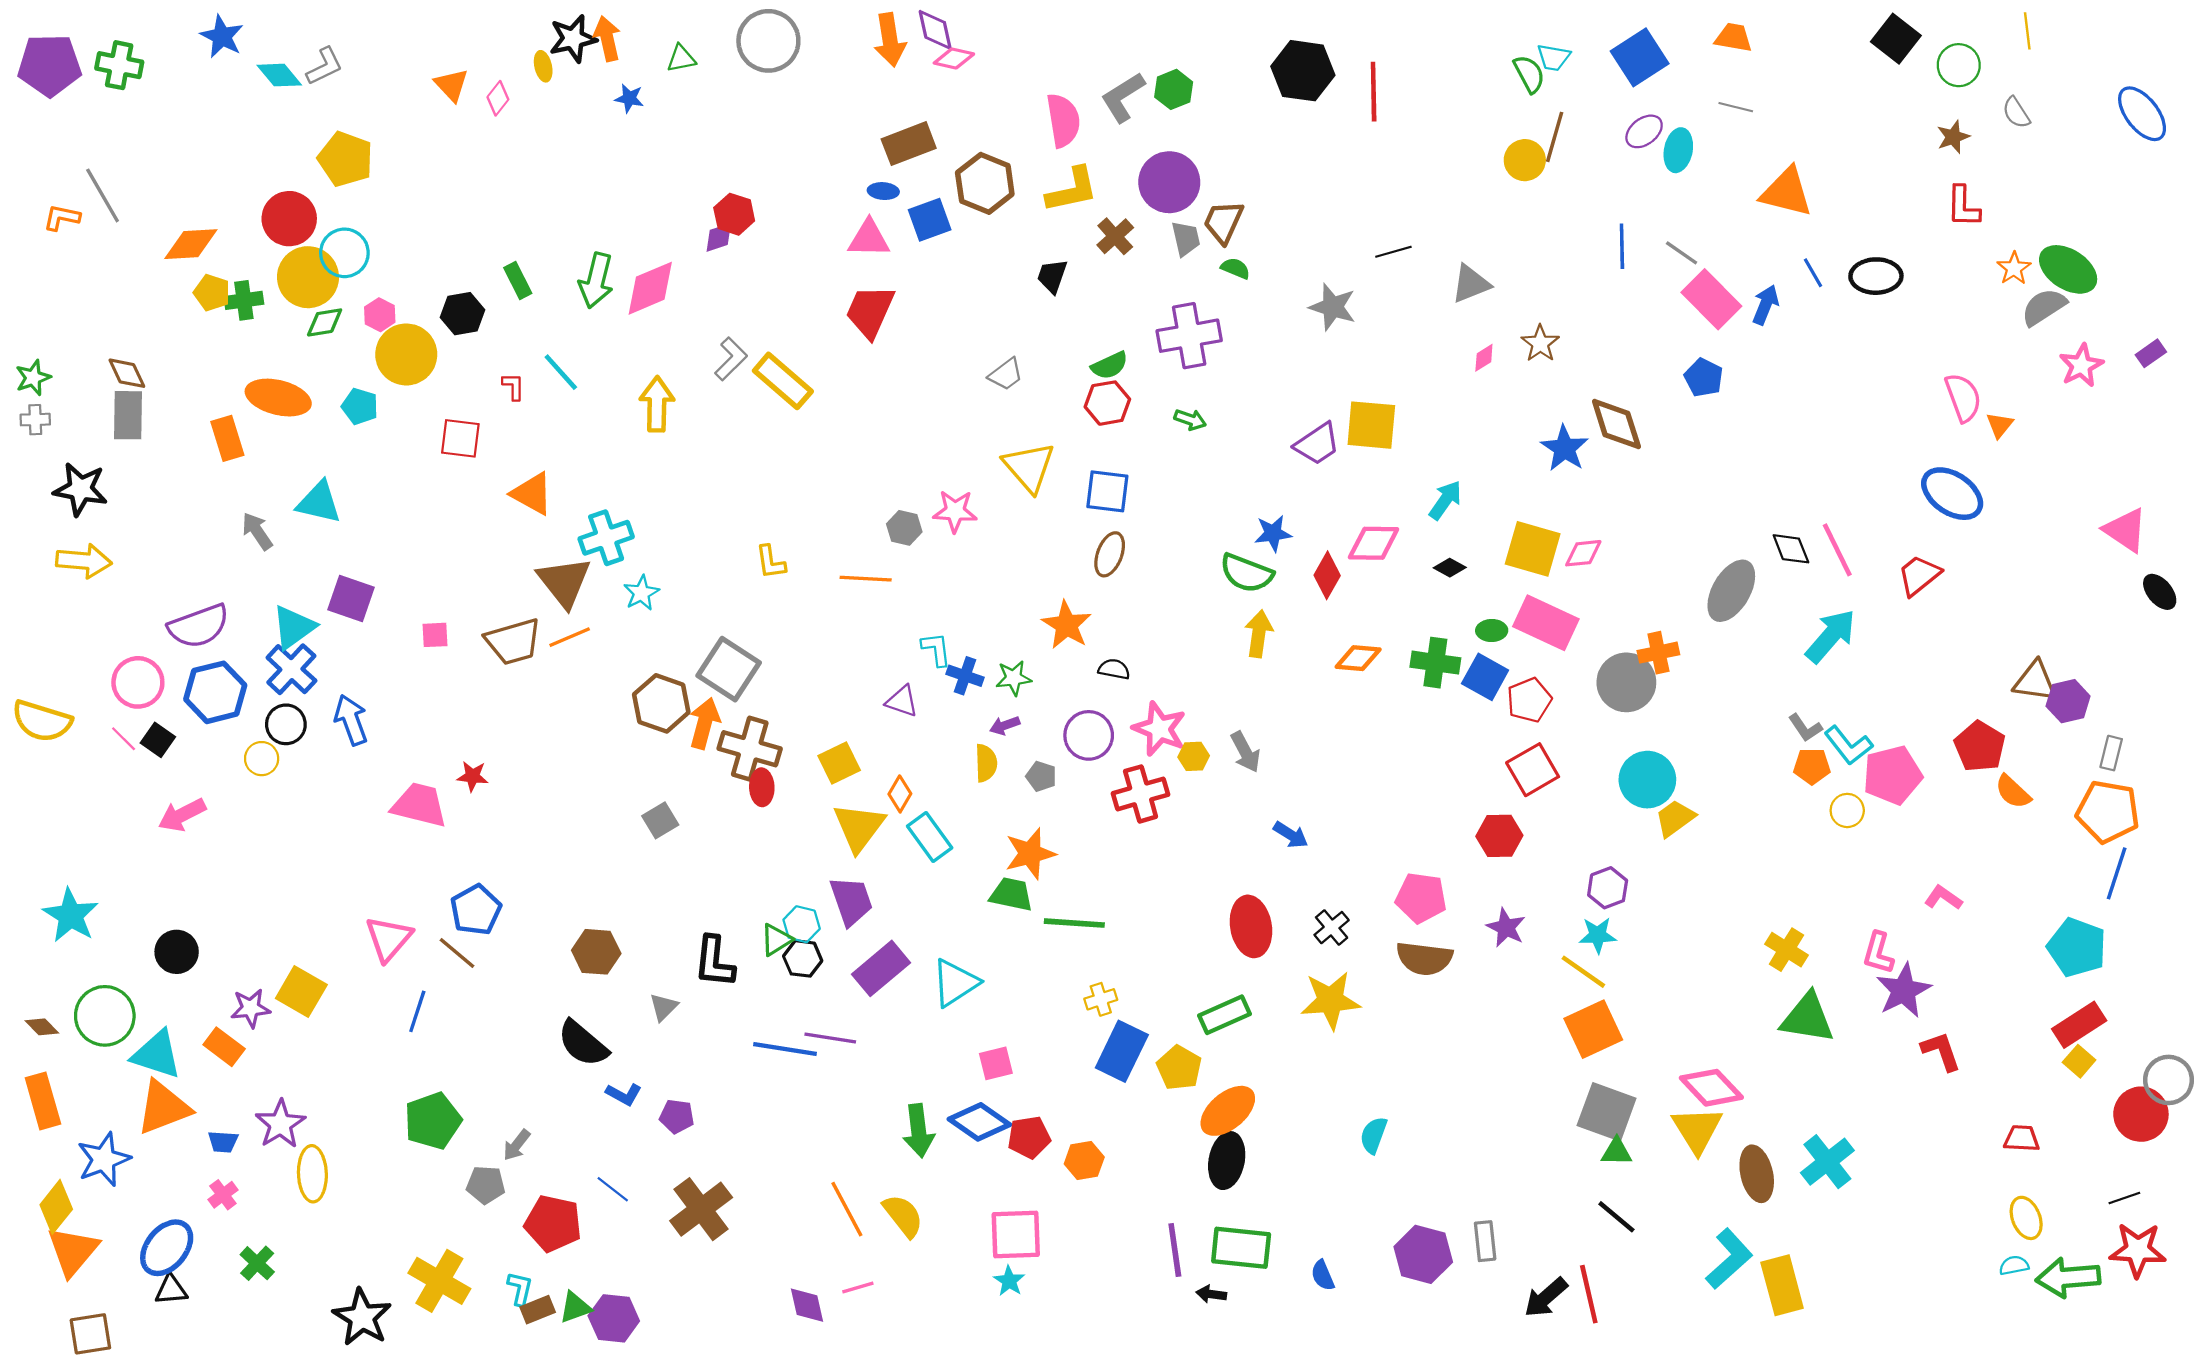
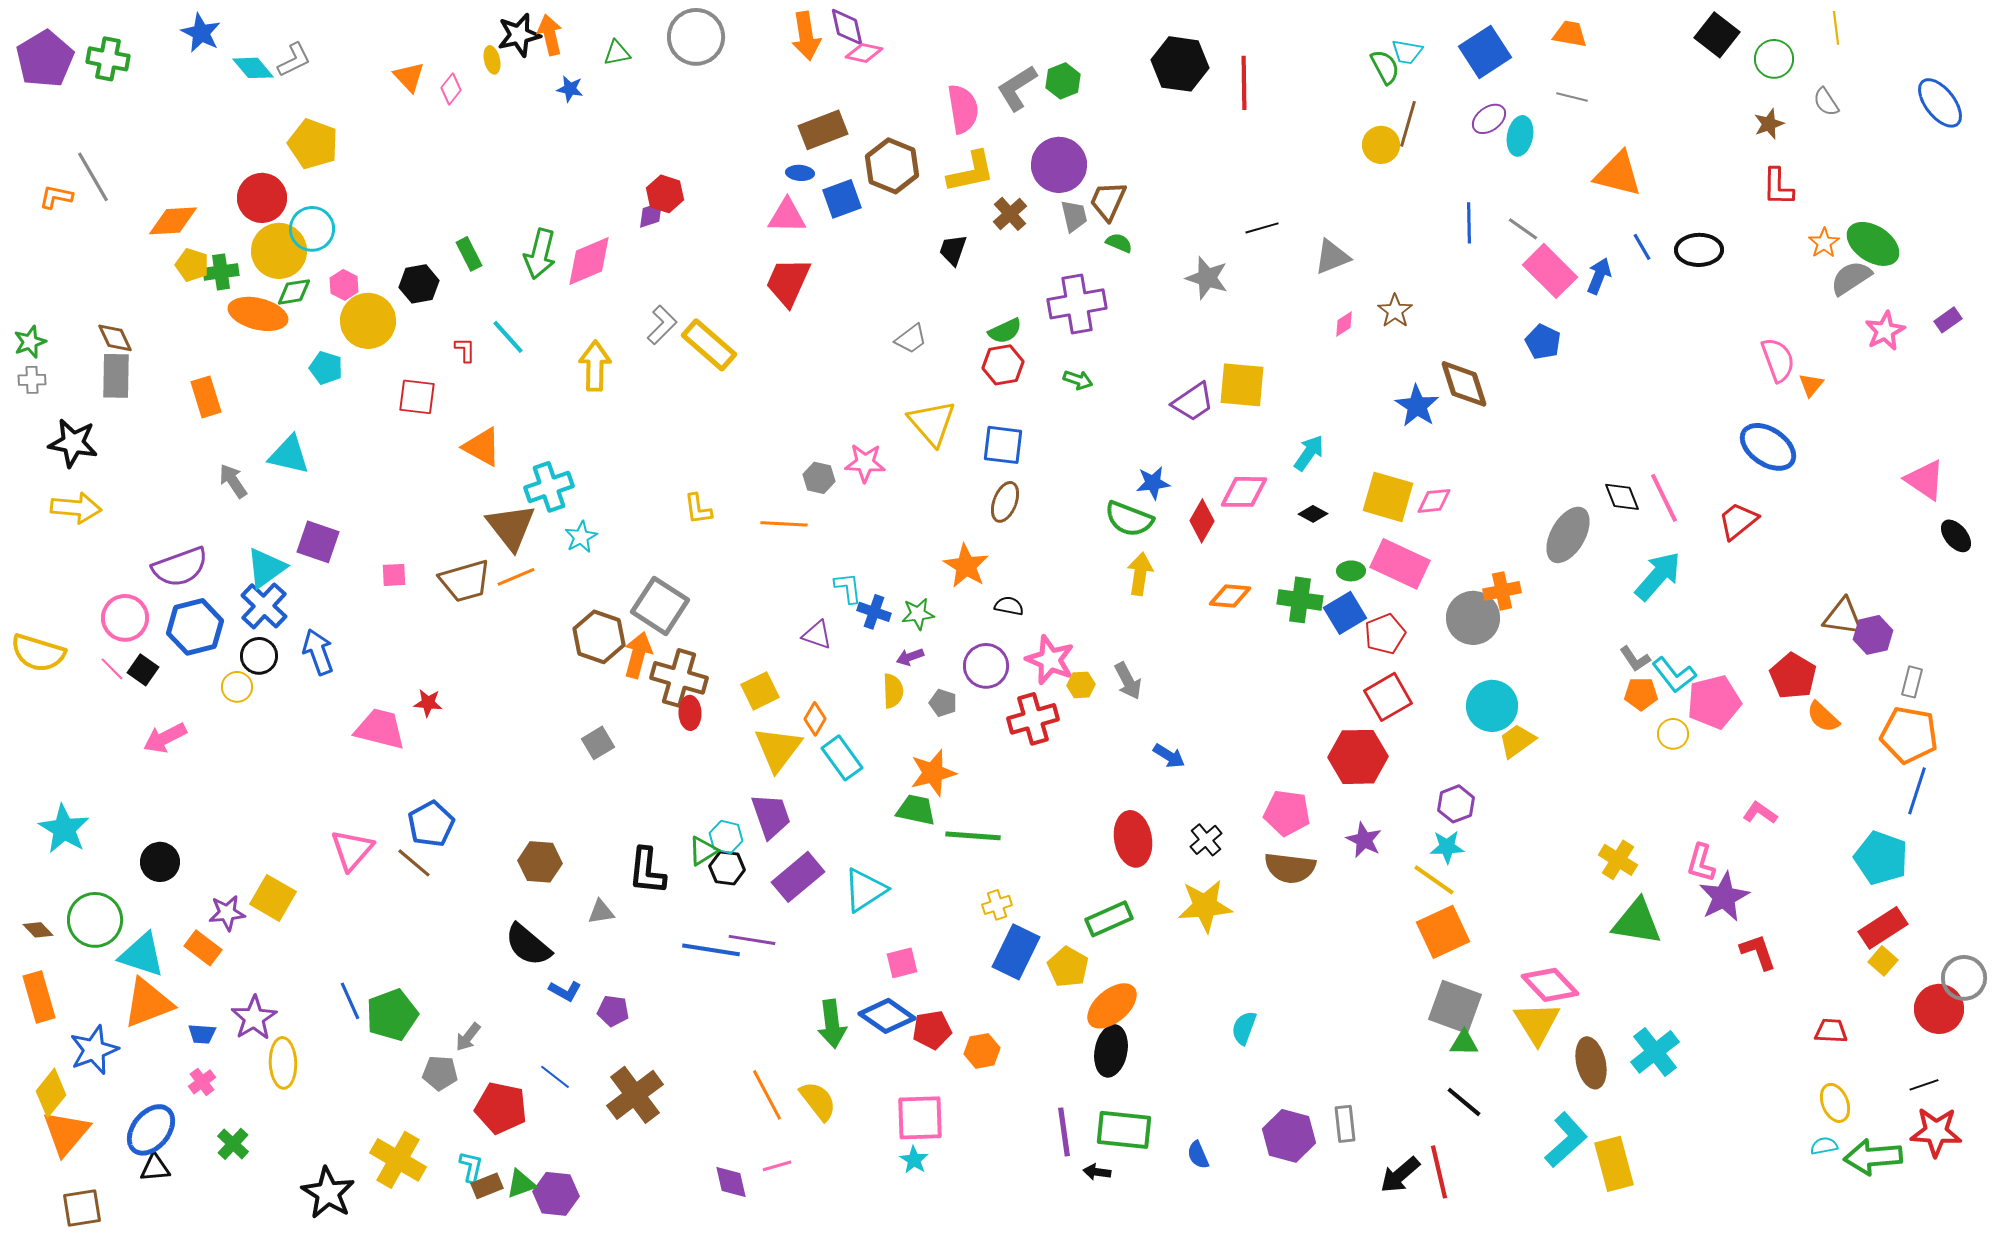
purple pentagon: (50, 65) -> (45, 59), turned -30
orange ellipse: (278, 398) -> (258, 314), moved
blue square: (1485, 677) -> (1345, 613), turned 30
red hexagon: (1499, 836) -> (1358, 757), size x1.4
gray triangle: (664, 1007) -> (601, 912), turned 36
blue line: (417, 1011) -> (350, 1001), moved, turned -42

